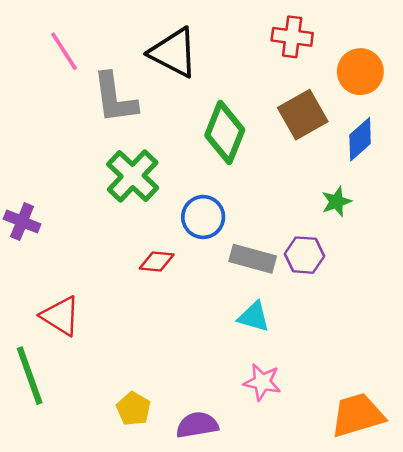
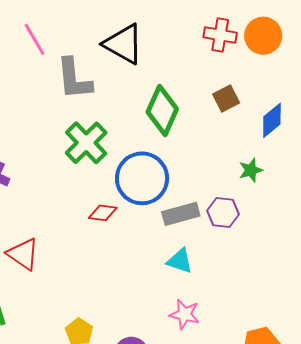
orange circle: (360, 72) -> (263, 36), moved
brown square: (303, 115) -> (226, 98), size x0.7
blue circle: (203, 217) -> (142, 178), size x1.5
gray rectangle: (253, 259) -> (181, 214), turned -33

